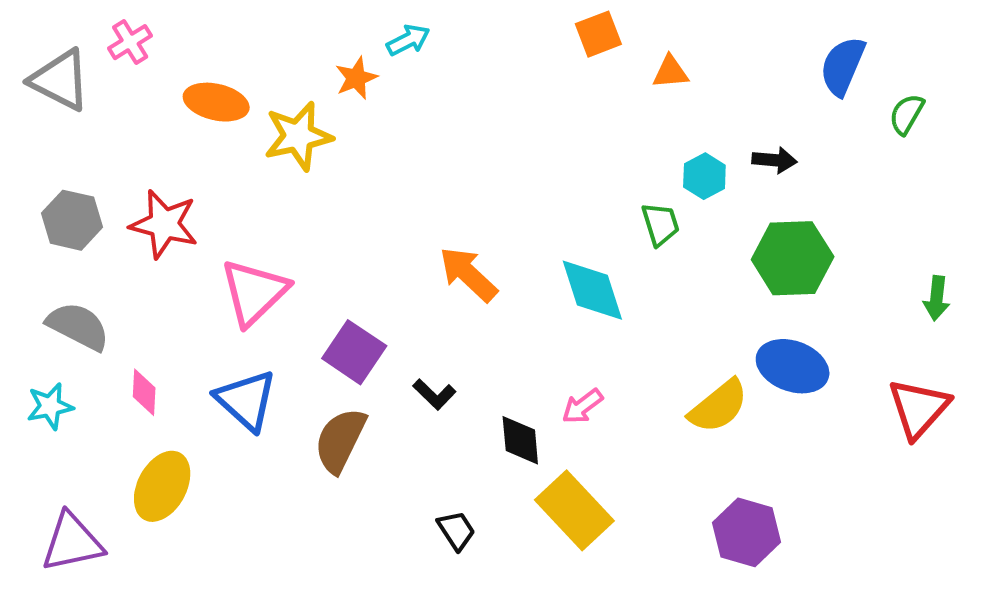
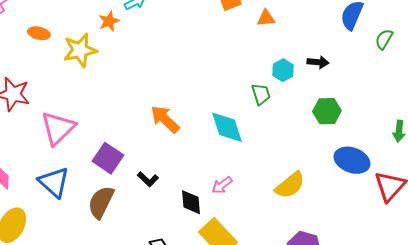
orange ellipse: (216, 102) -> (39, 33), size x0.7
green hexagon: (793, 258) -> (327, 111), size x0.7
blue ellipse: (793, 366) -> (352, 160), moved

